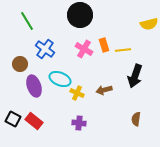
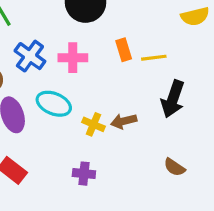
pink cross: (84, 49) -> (73, 58), moved, turned -30
yellow cross: (77, 93) -> (93, 124), moved
brown semicircle: (136, 119) -> (174, 167), turned -64

